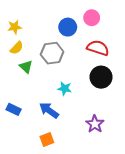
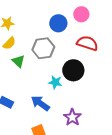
black circle: (101, 77) -> (73, 70), moved
purple star: (95, 124) -> (72, 117), moved

